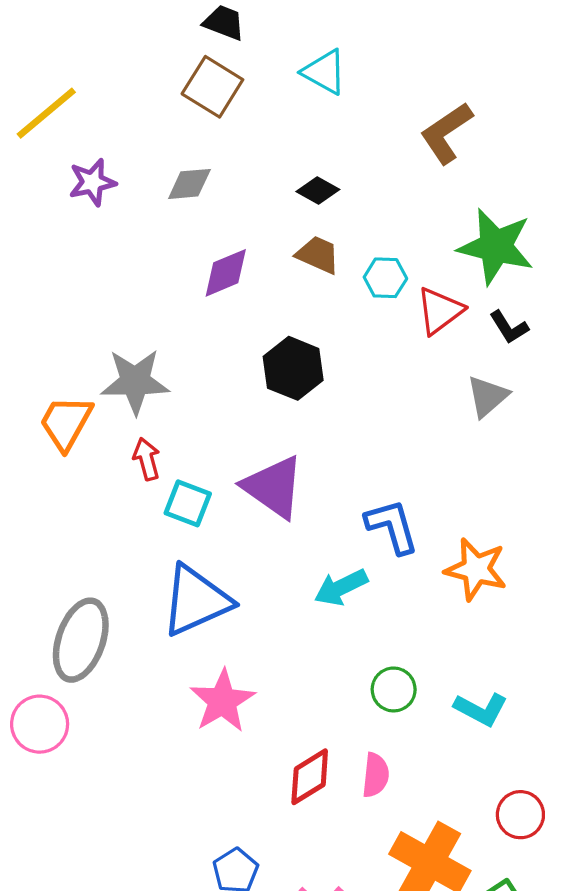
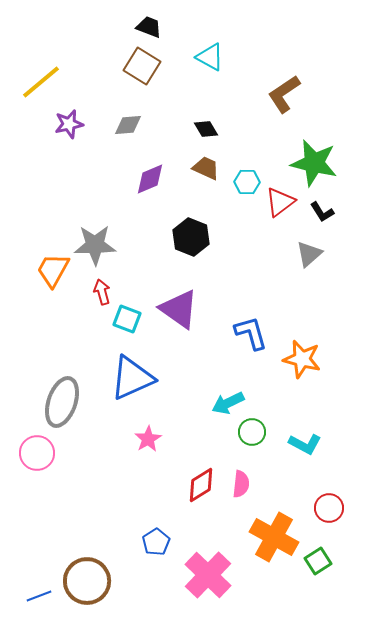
black diamond: (318, 191) -> (206, 129), turned 30
cyan arrow: (341, 587) -> (228, 403), moved
pink star: (222, 701) -> (148, 439), size x0.7

